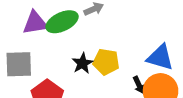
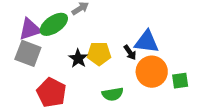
gray square: (19, 64) -> (28, 53), moved, turned 32
black arrow: (139, 85) -> (130, 52), moved

